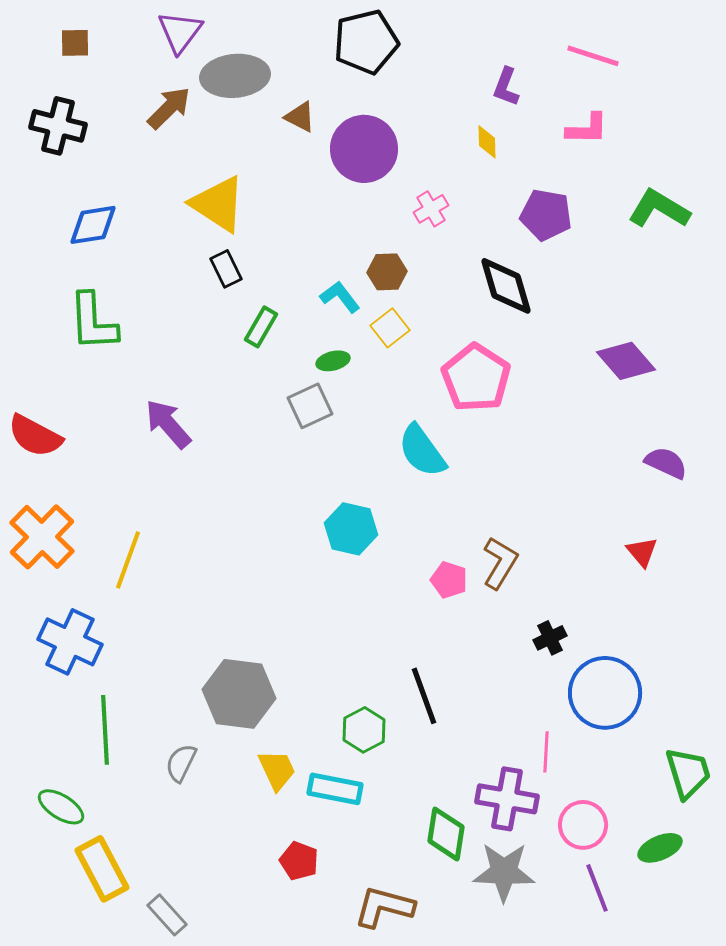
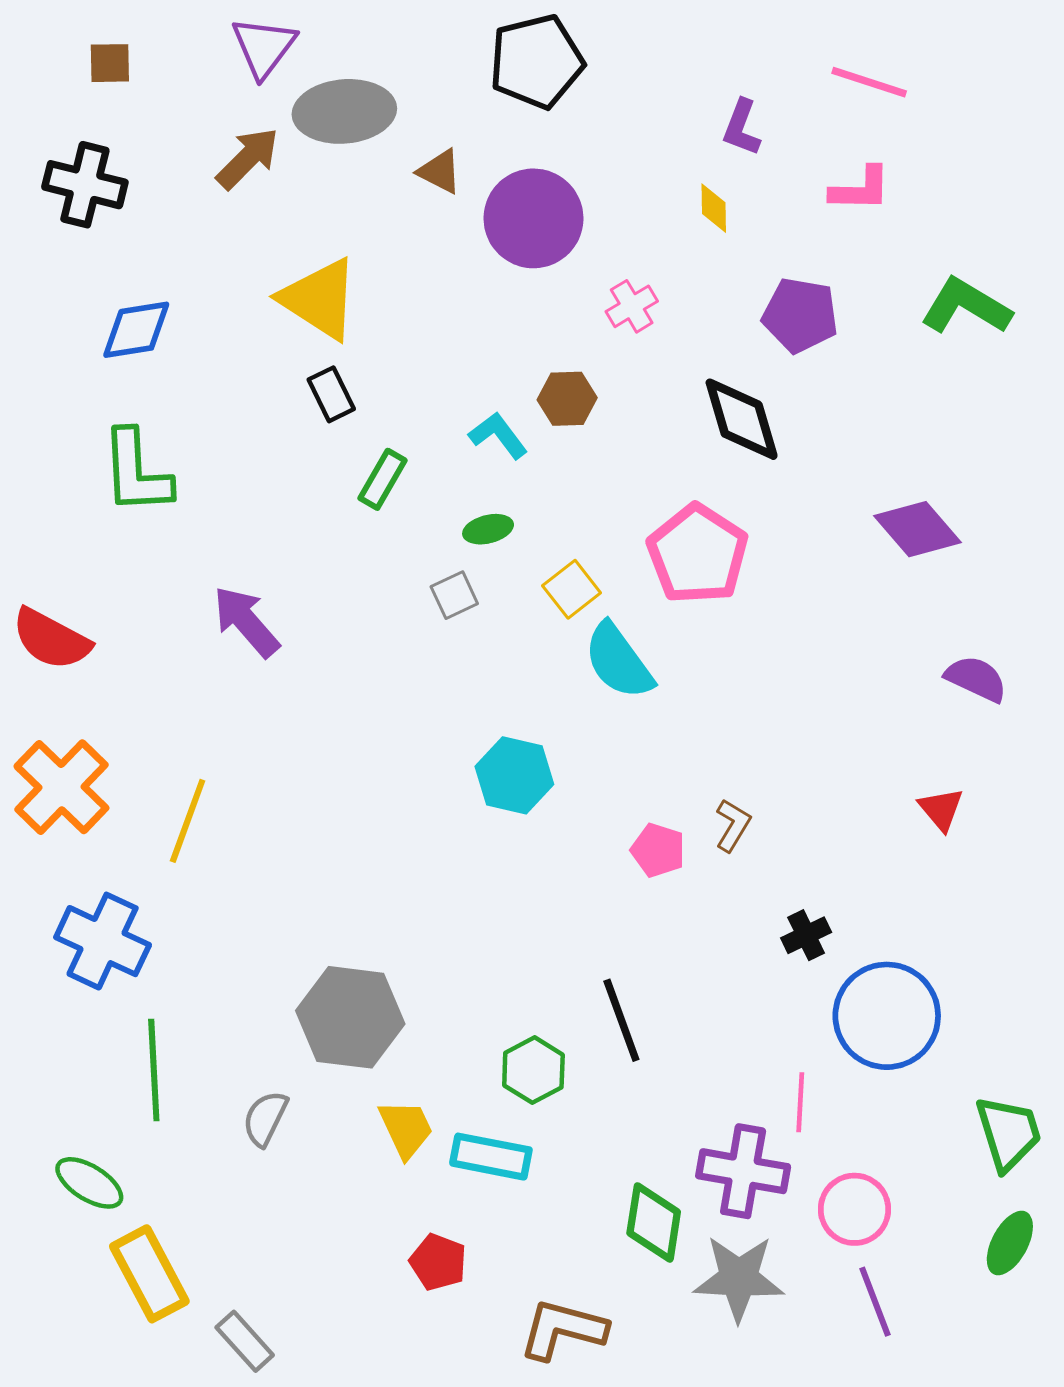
yellow square: (390, 328) -> (572, 589), moved
gray square: (310, 406) -> (454, 595), size x0.7
brown L-shape: (500, 563) -> (733, 825), size x0.7
green ellipse: (660, 848) -> (1010, 1243), moved, turned -39

